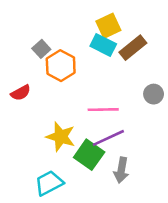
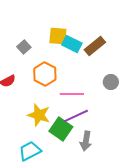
yellow square: (108, 26) -> (58, 36), moved, turned 30
orange hexagon: (61, 66) -> (45, 74), moved

